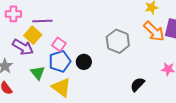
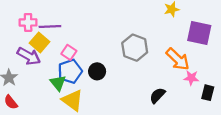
pink cross: (13, 14) -> (28, 22), moved
orange arrow: (154, 31) -> (178, 59), moved
green triangle: (38, 73) -> (58, 83), moved

